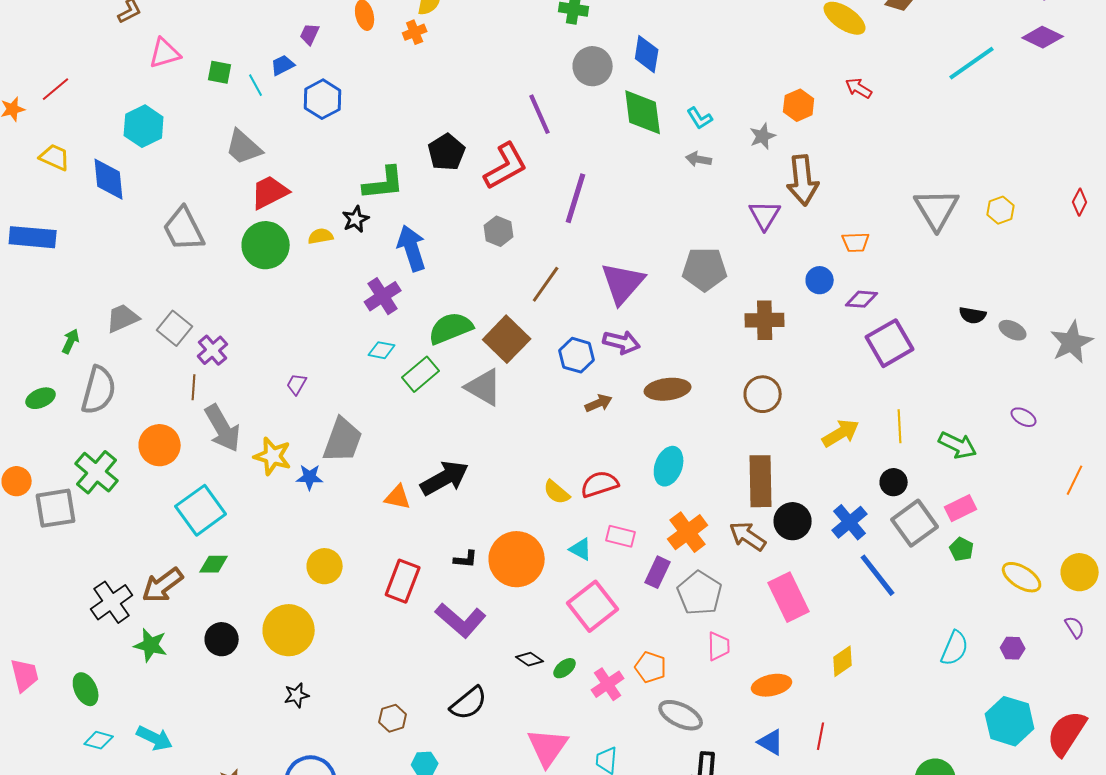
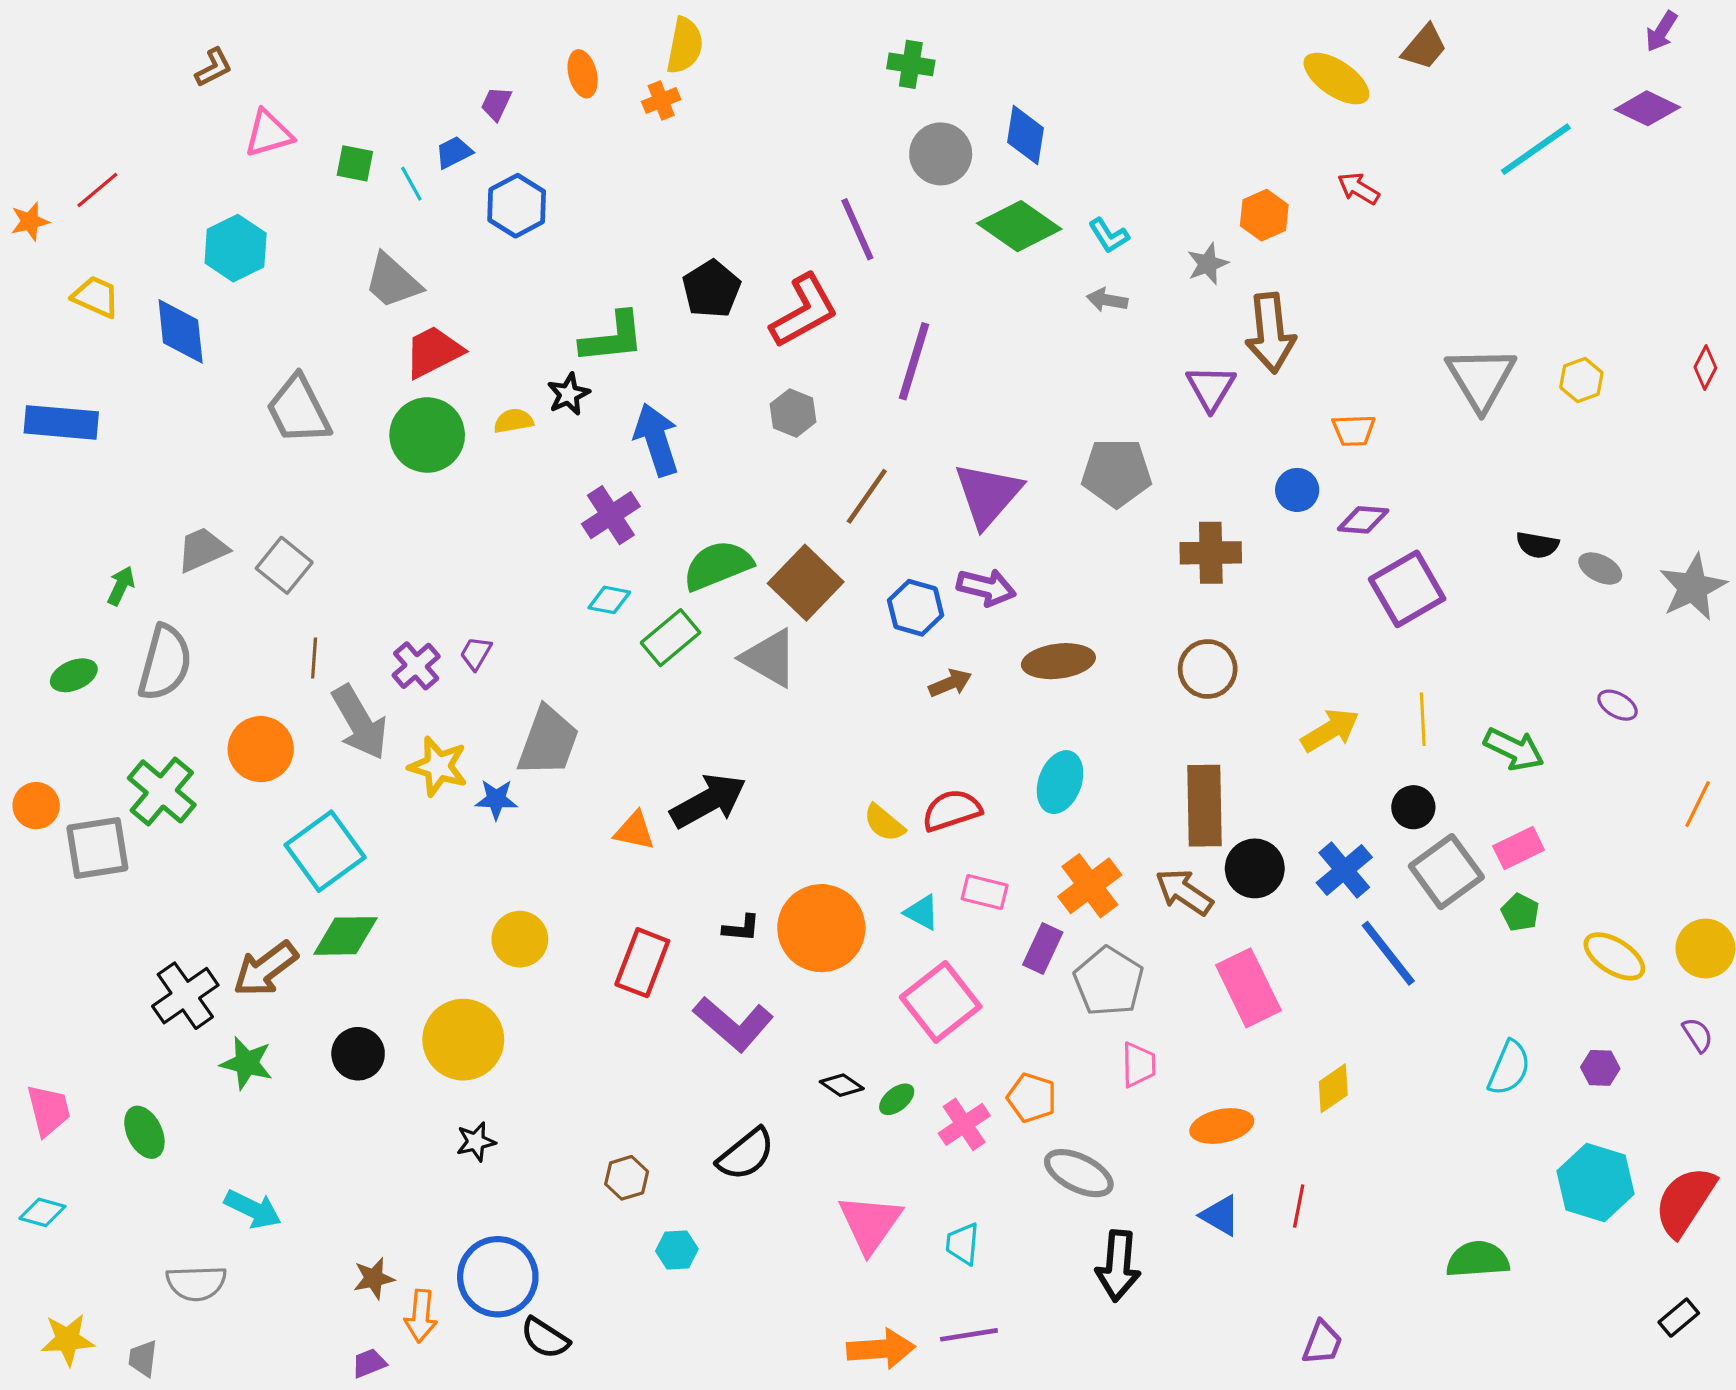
green diamond: (643, 112) -> (1019, 226), turned -48
purple cross: (213, 350) -> (416, 666), moved
green diamond: (214, 564) -> (345, 936), size x1.4
cyan diamond: (99, 740) -> (42, 1212), moved

